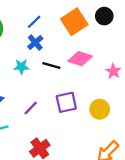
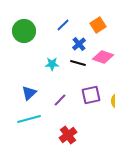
orange square: (74, 22) -> (98, 25), size x0.7
blue cross: (35, 43) -> (79, 44), moved

